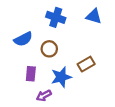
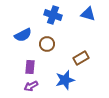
blue star: (61, 77) -> (65, 80), moved
purple arrow: (44, 96) -> (31, 86), moved

